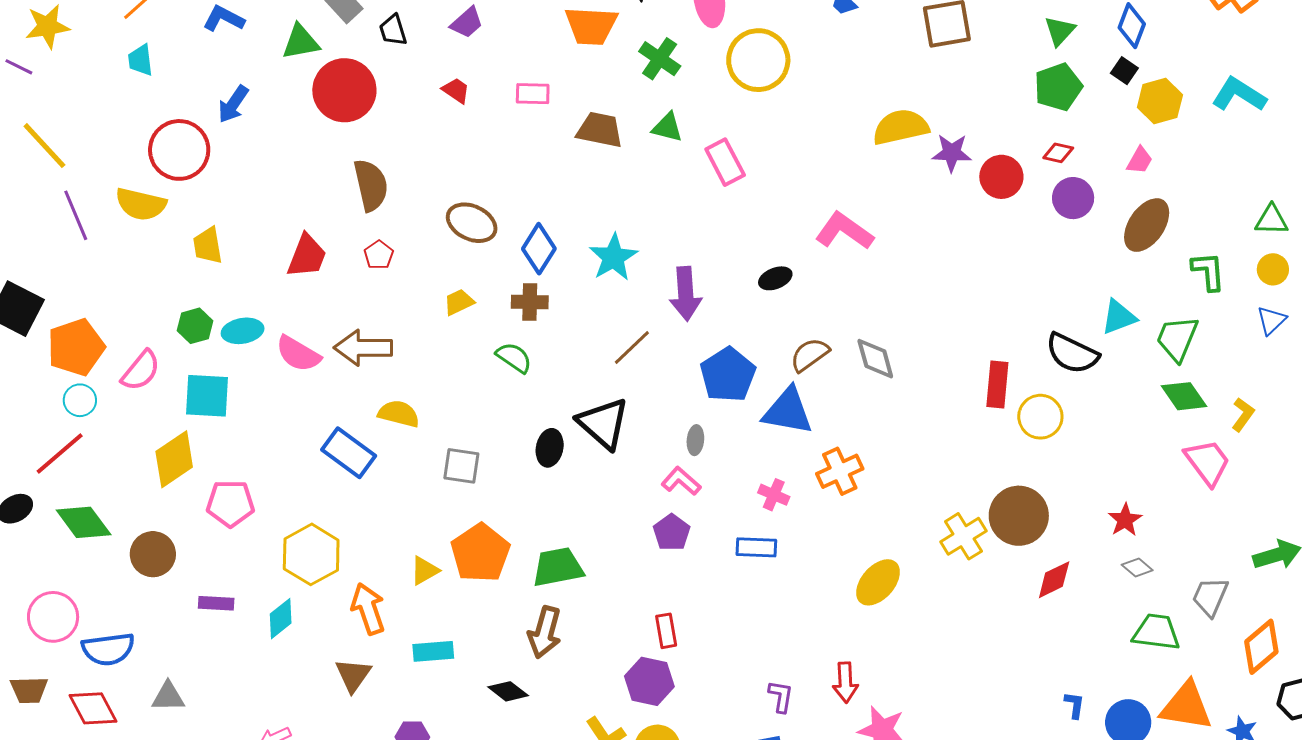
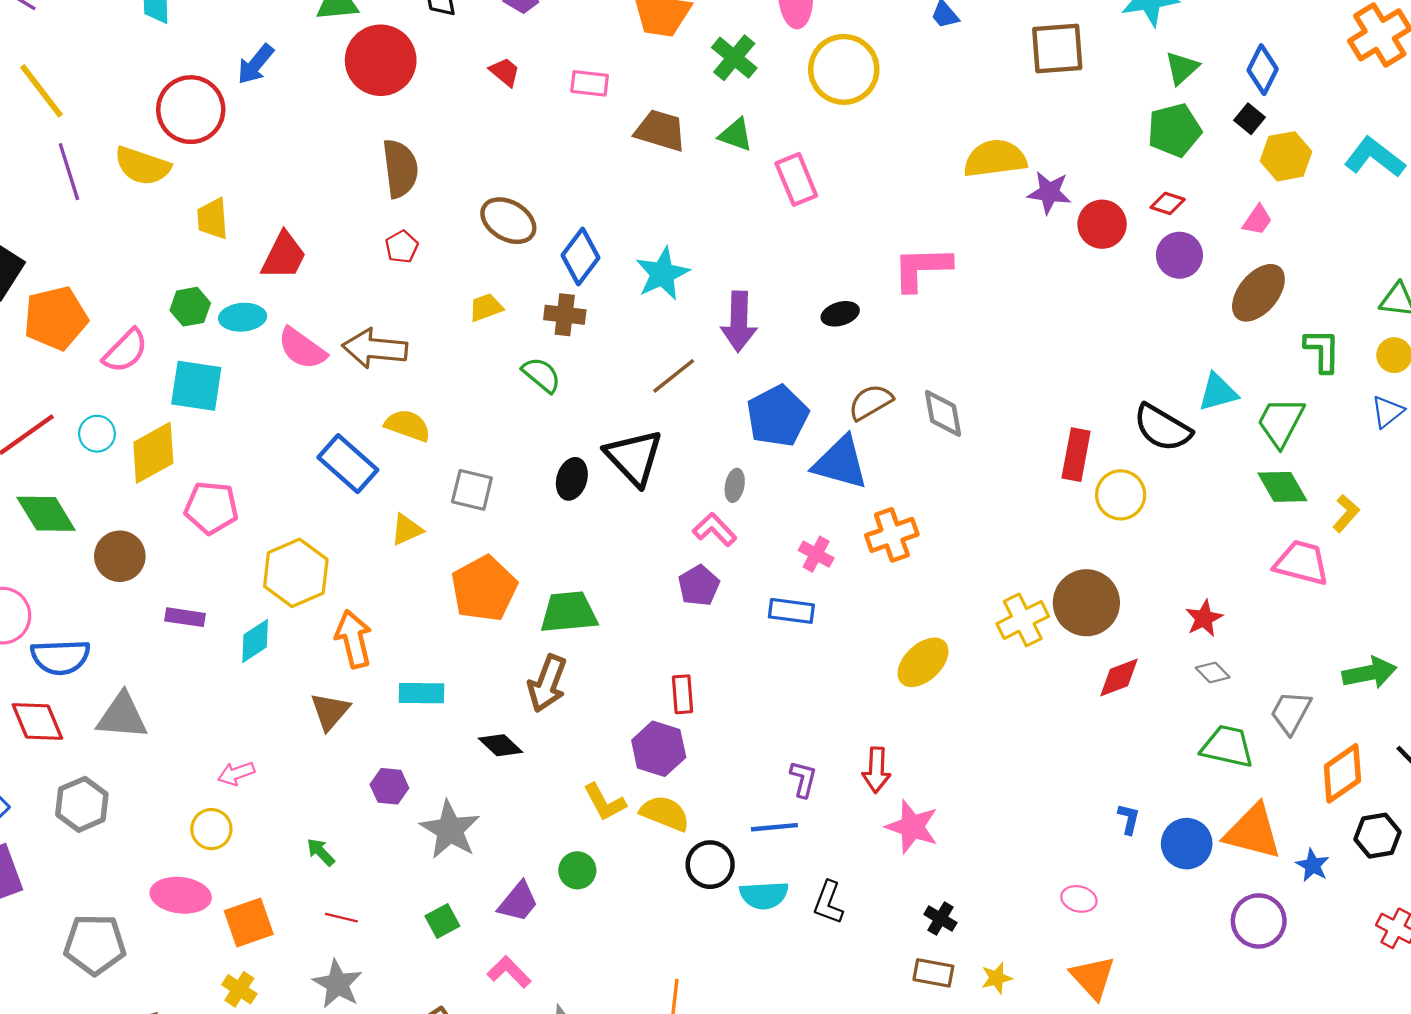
pink L-shape: (844, 231) -> (922, 268), turned -42
red trapezoid: (307, 256) -> (284, 256), moved
cyan circle: (80, 400) -> (97, 434), moved
pink trapezoid: (1207, 462) -> (1302, 563), turned -44
yellow triangle: (425, 571) -> (407, 530), moved
gray triangle: (168, 697) -> (122, 716), size x1.4

